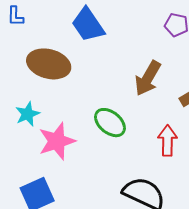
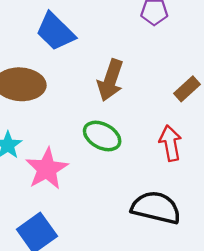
brown arrow: (148, 78) -> (110, 80), moved

